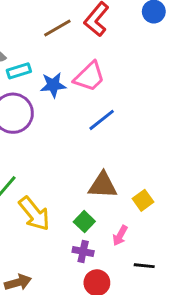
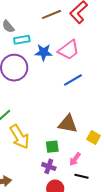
yellow square: (143, 200) -> (93, 138), turned -32
green square: (84, 222) -> (52, 147), turned 32
black line: (144, 266) -> (82, 176), moved

